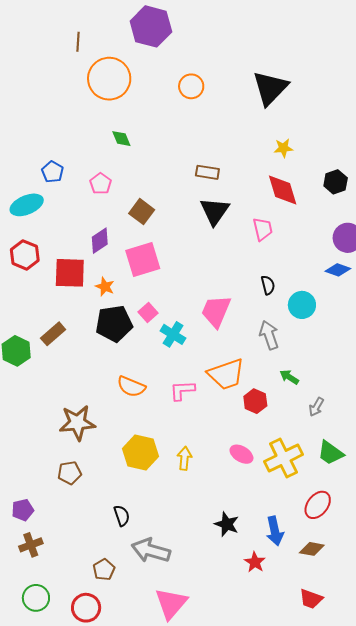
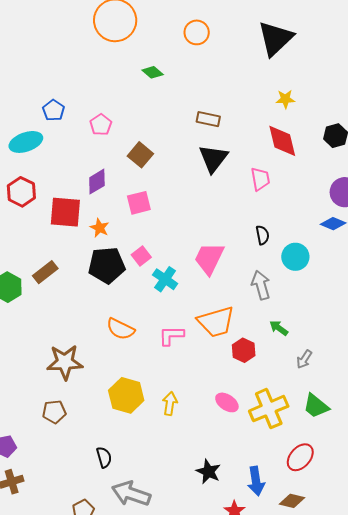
green diamond: (121, 139) -> (153, 72), moved, turned -30
pink square: (143, 260) -> (139, 203), size x0.7

